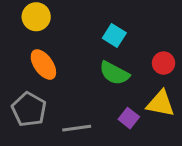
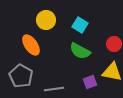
yellow circle: (36, 17) -> (46, 20), moved
purple square: (129, 118) -> (90, 82), turned 32

